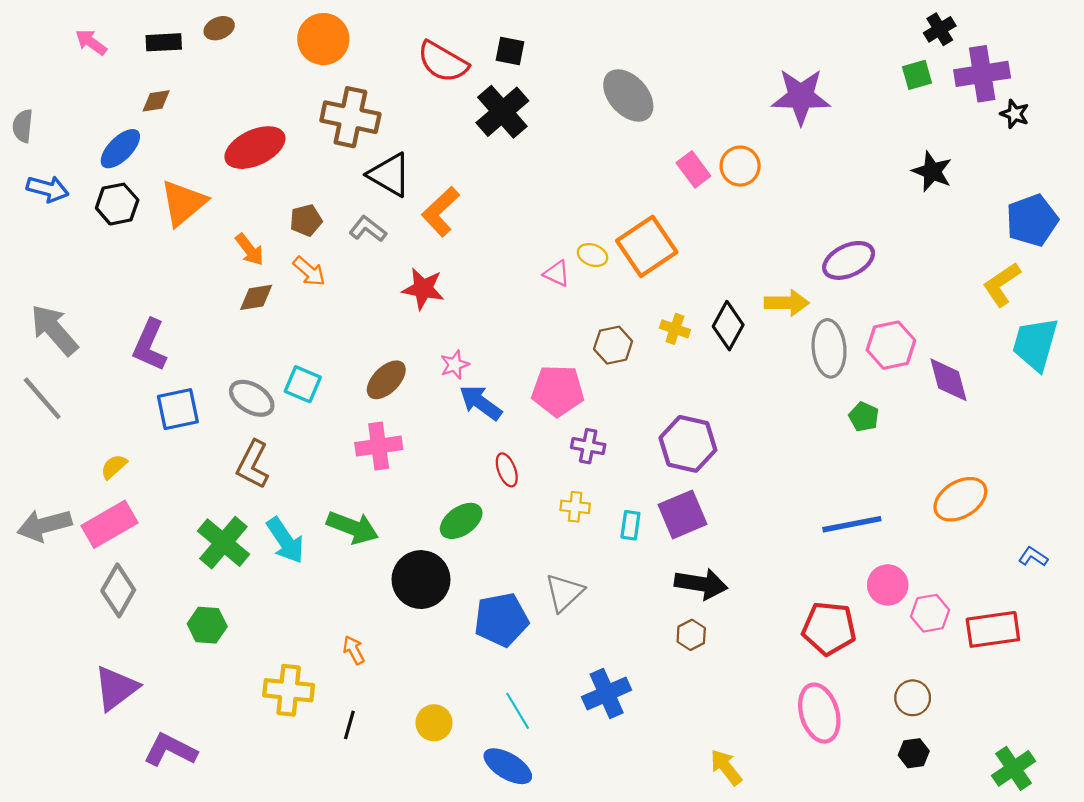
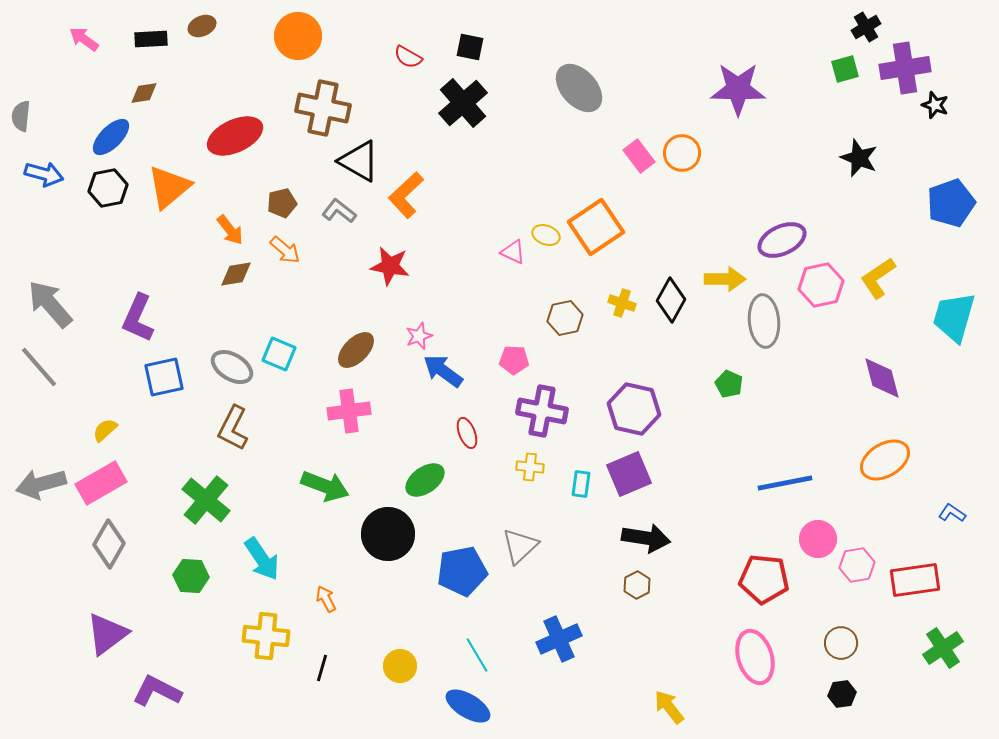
red semicircle: (443, 62) -> (408, 57), size x0.6
yellow L-shape: (1002, 284) -> (878, 278), moved
pink hexagon: (891, 345) -> (821, 285), moved
purple diamond: (948, 380) -> (882, 378), moved
pink pentagon: (558, 391) -> (514, 360), size x0.6
green pentagon: (864, 417) -> (729, 384), moved
purple cross: (588, 446) -> (542, 411), size x1.6
cyan arrow: (285, 540) -> (262, 559), moved
green cross: (1014, 768) -> (943, 648), moved

